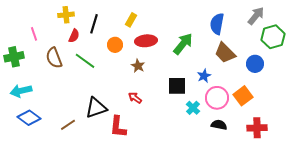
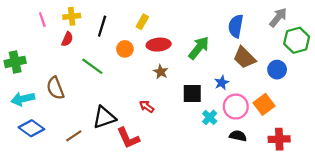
pink line: (34, 34) -> (42, 20), moved
red semicircle: (74, 36) -> (67, 39), moved
brown semicircle: (54, 58) -> (55, 88), moved
brown star: (138, 66) -> (161, 72), moved
red L-shape: (118, 127) -> (128, 138), turned -30

